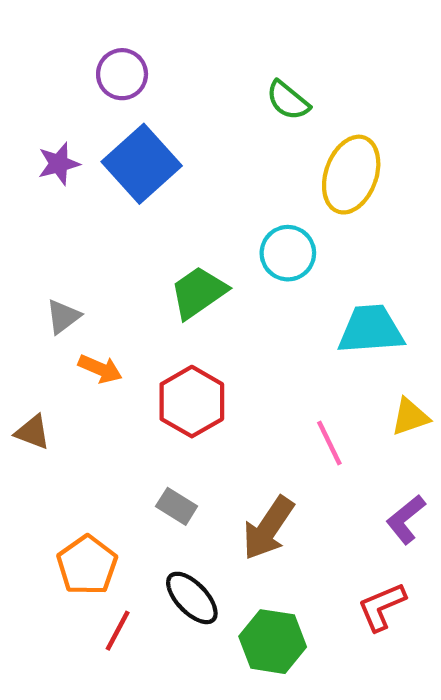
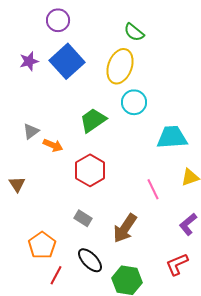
yellow ellipse: (351, 175) -> (120, 66), moved
orange arrow: (100, 369) -> (53, 145), moved
brown triangle: (33, 432) -> (17, 184), turned 36

